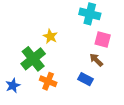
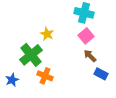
pink square: (103, 40) -> (86, 36), moved, turned 35
blue rectangle: (86, 79) -> (101, 74), moved

